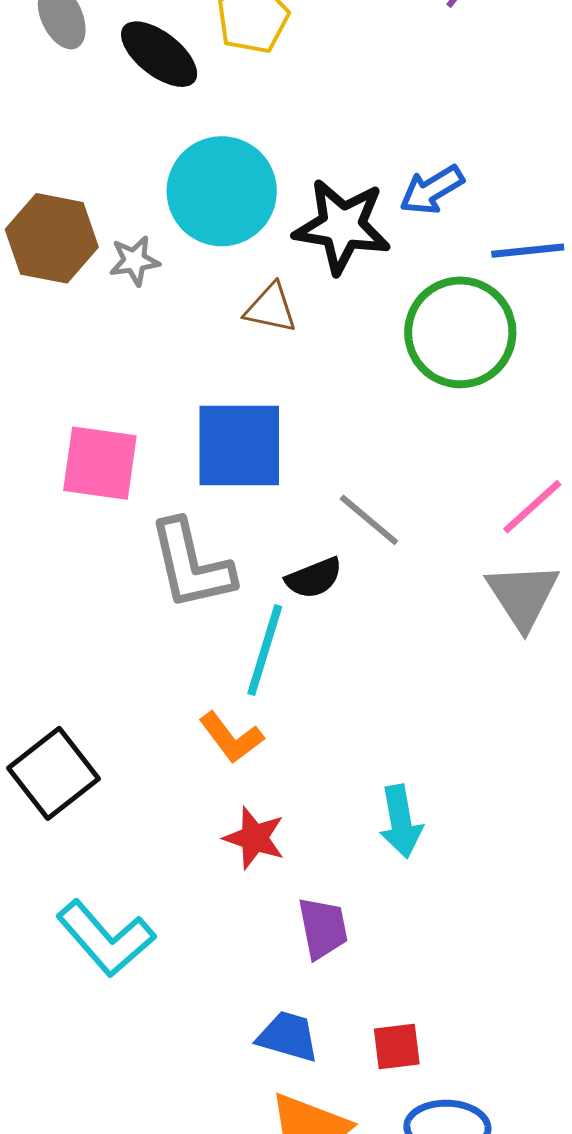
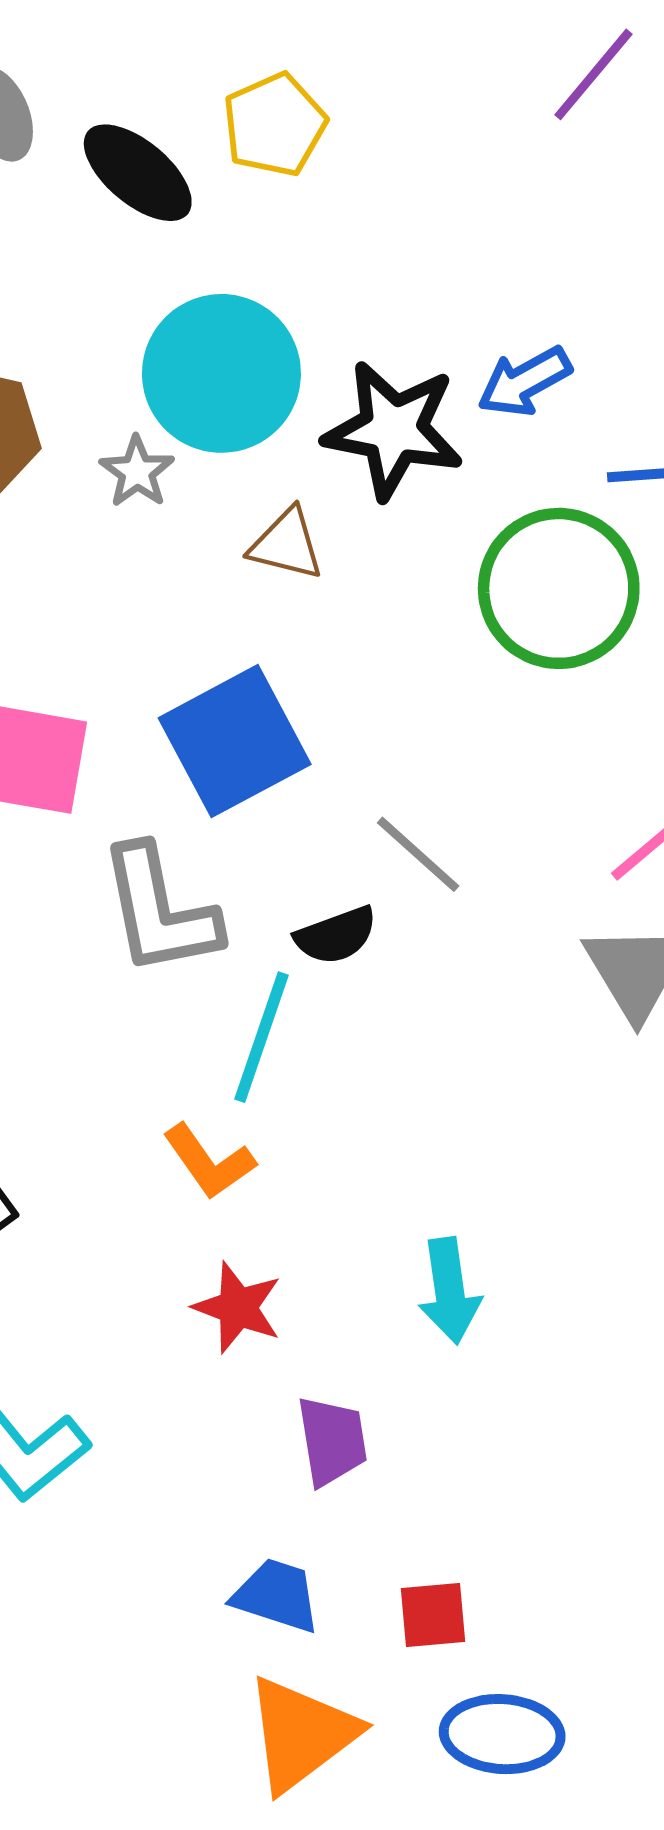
gray star: (134, 261) -> (137, 472), moved, turned -30
blue square: (239, 446) -> (235, 741), turned -30

